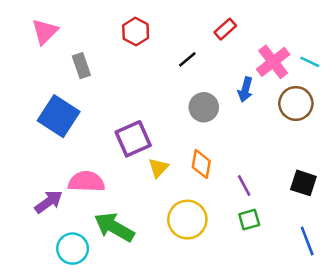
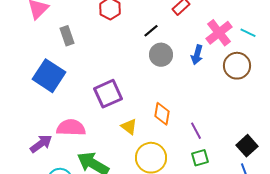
gray circle: (204, 107) -> (161, 55), moved
yellow triangle: (158, 168) -> (129, 127), moved, turned -36
black square: (303, 183) -> (247, 146), moved, turned 30

